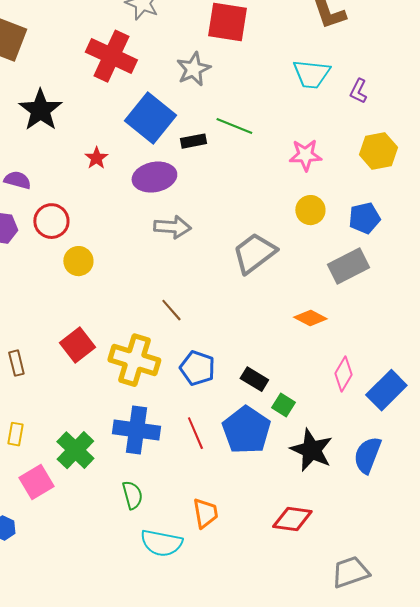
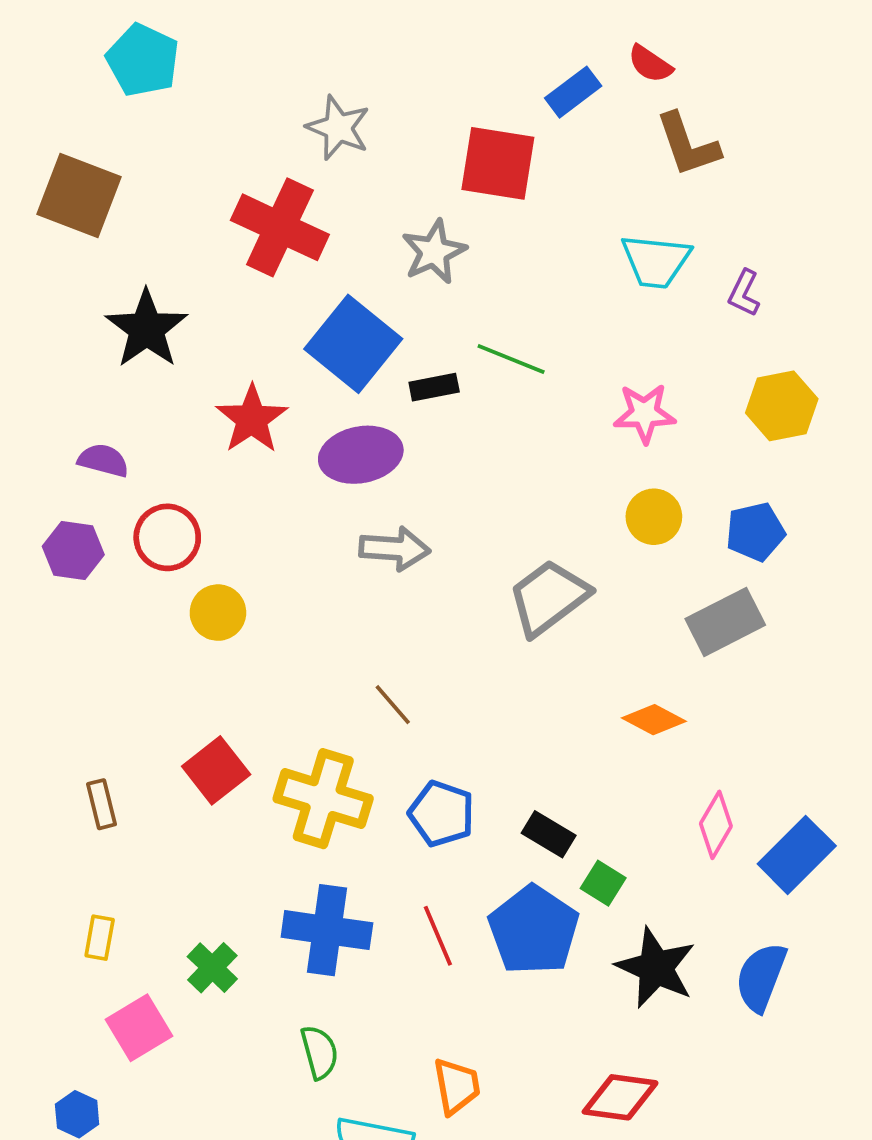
red star: (96, 158) -> (252, 419), size x1.6
green cross: (75, 450) -> (212, 968), size x0.7

